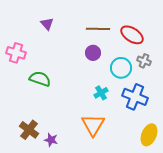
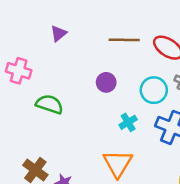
purple triangle: (47, 24) -> (59, 33), turned 32
purple circle: (93, 53) -> (106, 82), moved

